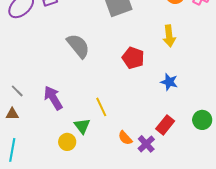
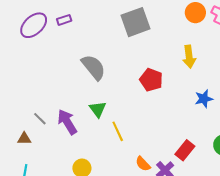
blue star: (169, 82) -> (204, 99), moved, turned -30
gray line: (17, 91) -> (40, 119), moved
green triangle: (82, 126) -> (98, 109), moved

